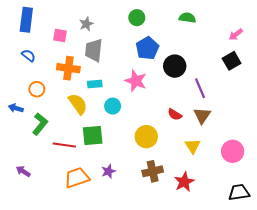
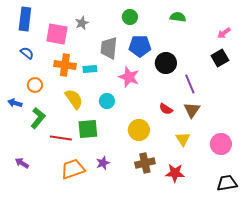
pink square: (60, 36) -> (57, 34), size x1.6
blue pentagon: (147, 48) -> (140, 46), turned 30
gray trapezoid: (94, 50) -> (109, 48), moved
cyan rectangle: (95, 84) -> (90, 69), moved
red star: (184, 182) -> (175, 173), turned 30

